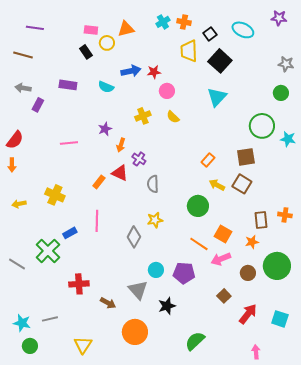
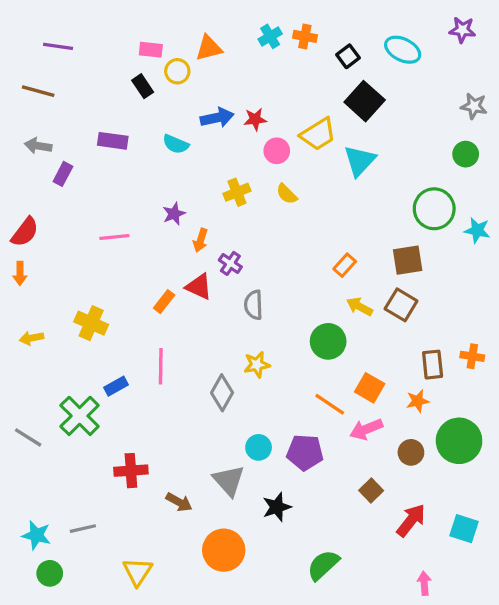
yellow trapezoid: (189, 51) -> (318, 134), moved, turned -120

